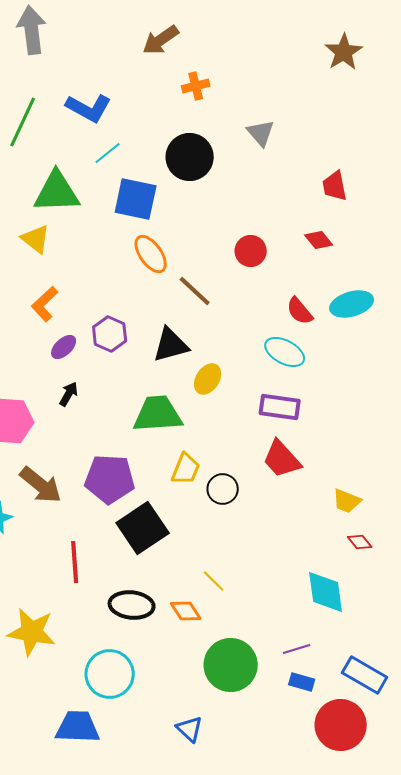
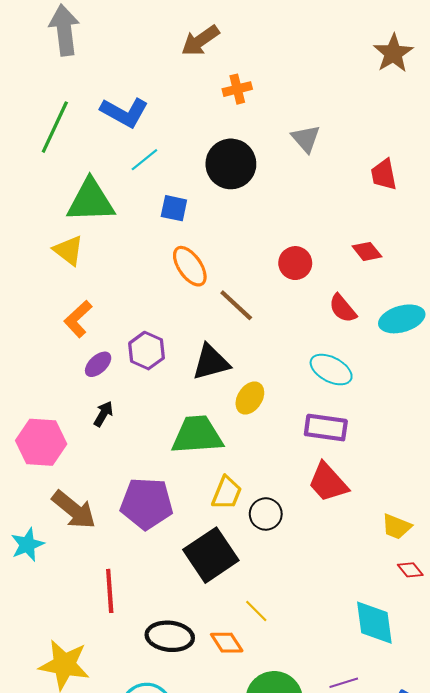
red trapezoid: (335, 186) -> (384, 174), moved
blue square: (136, 199) -> (174, 208), size x0.6
red semicircle: (300, 311) -> (343, 308), moved
black square: (143, 528) -> (211, 555), moved

